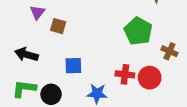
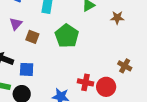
green pentagon: (138, 31) -> (67, 36), moved
blue square: (73, 66) -> (27, 69), moved

